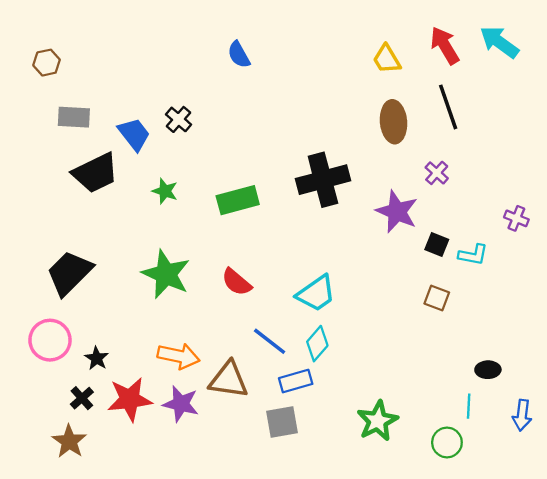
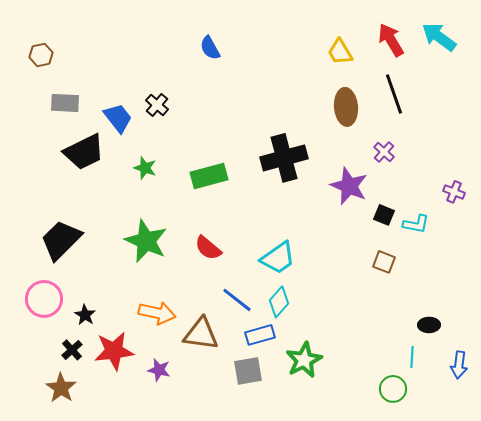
purple star: (181, 404) -> (159, 370), moved, size x0.7
green star: (378, 421) -> (304, 360), moved

